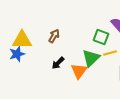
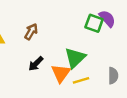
green square: (101, 37) -> (94, 23), moved
yellow line: (110, 53) -> (81, 80), moved

